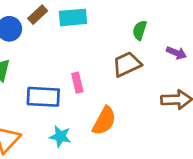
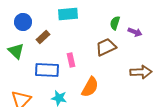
brown rectangle: (38, 15) -> (43, 37), moved
purple arrow: (176, 53) -> (135, 32), moved

